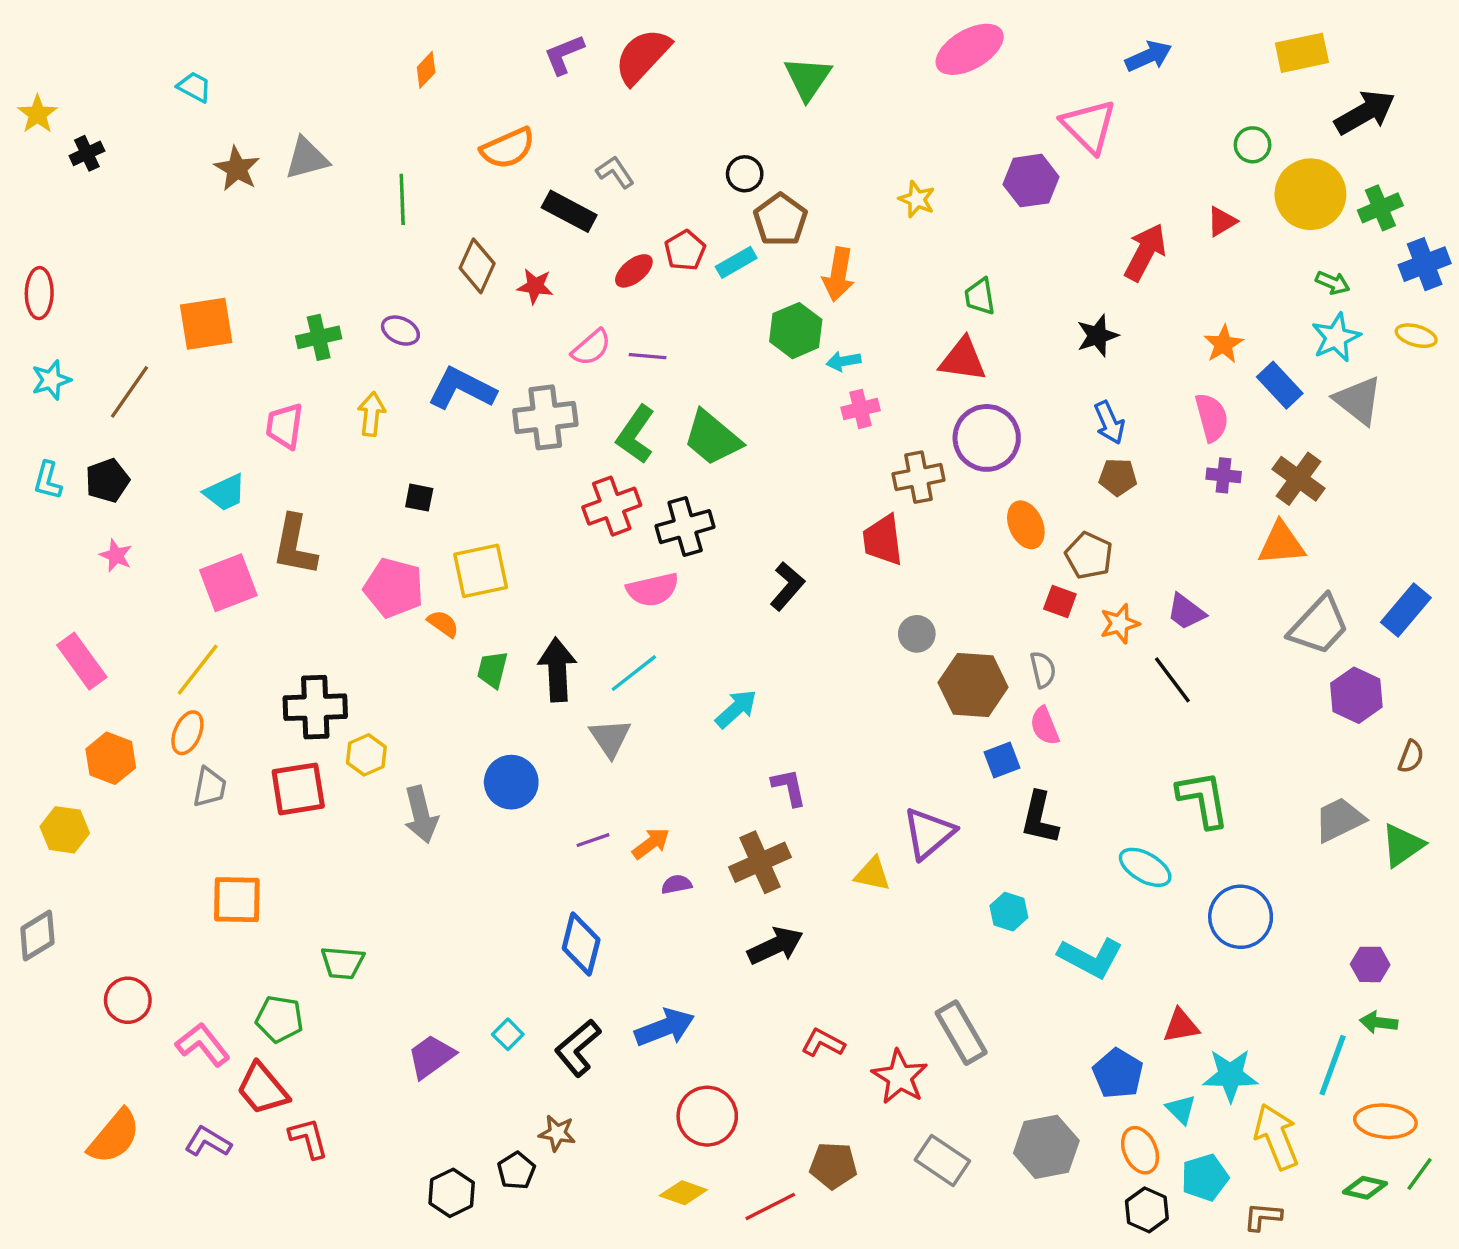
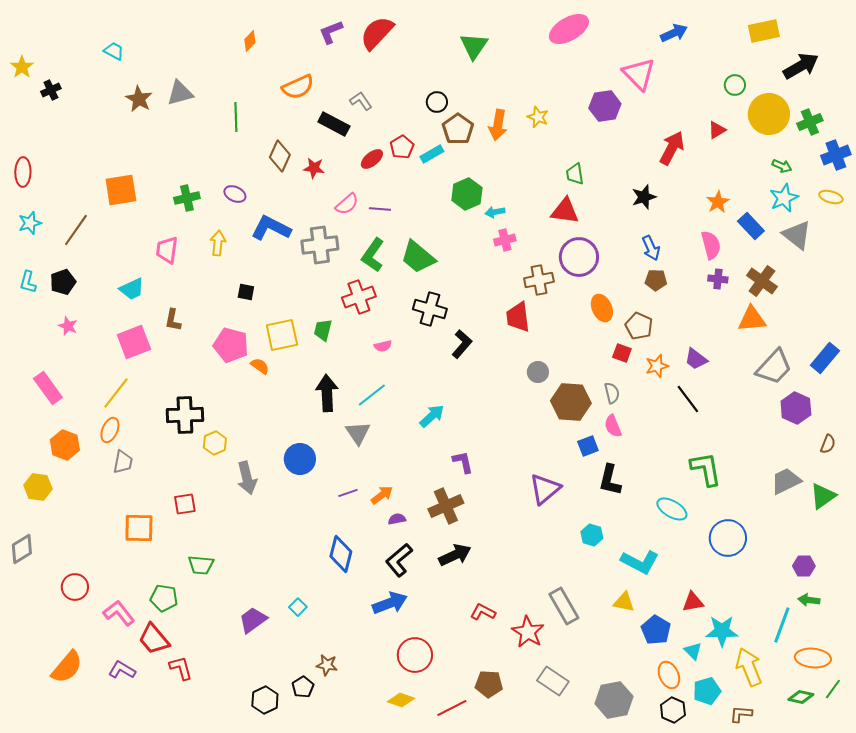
orange arrow: (838, 274) -> (498, 125), moved
black cross: (685, 527) -> (430, 309), moved, turned 32
brown L-shape: (295, 545) -> (173, 320), size x0.6
pink semicircle: (653, 590) -> (383, 346), size x0.6
green trapezoid: (492, 670) -> (323, 330), moved
red square: (298, 789) -> (185, 504), moved, size x0.7
yellow triangle: (872, 874) -> (624, 602), moved
black L-shape: (578, 1048) -> (399, 560), moved
gray hexagon: (1046, 1147) -> (614, 700), moved

